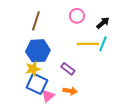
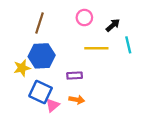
cyan line: (103, 44) -> (128, 45), moved, turned -35
yellow star: (33, 69) -> (22, 68), moved
purple rectangle: (68, 69) -> (75, 76), turned -40

